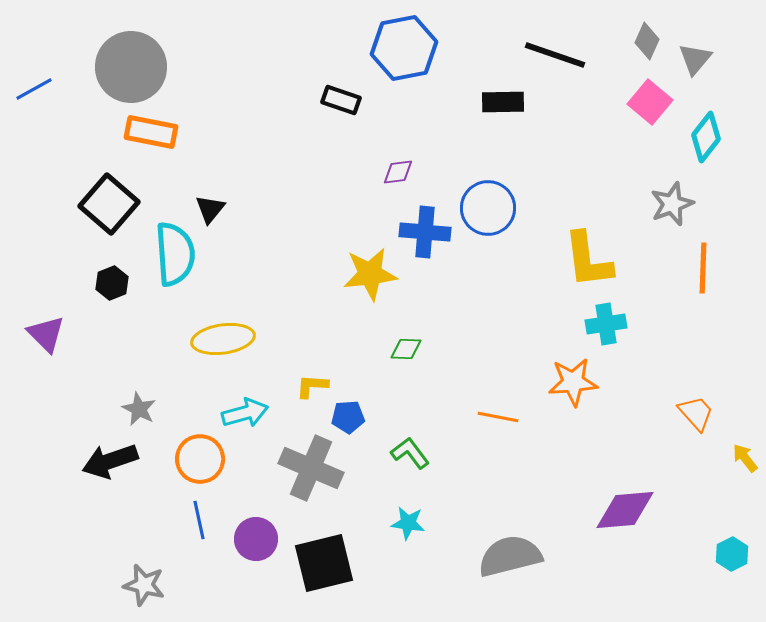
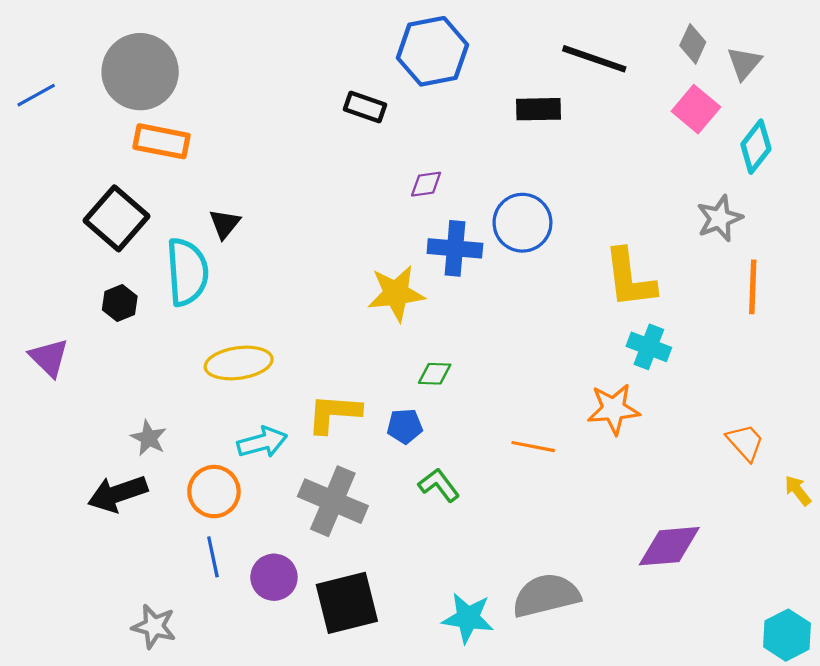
cyan cross: (606, 324) -> (649, 347), turned 30
yellow L-shape: (312, 386) -> (334, 413), size x1.6
blue pentagon: (348, 417) -> (405, 426), moved
cyan star: (408, 523) -> (468, 618), moved, size x1.4
cyan hexagon: (732, 554) -> (787, 635), moved, size x1.4

